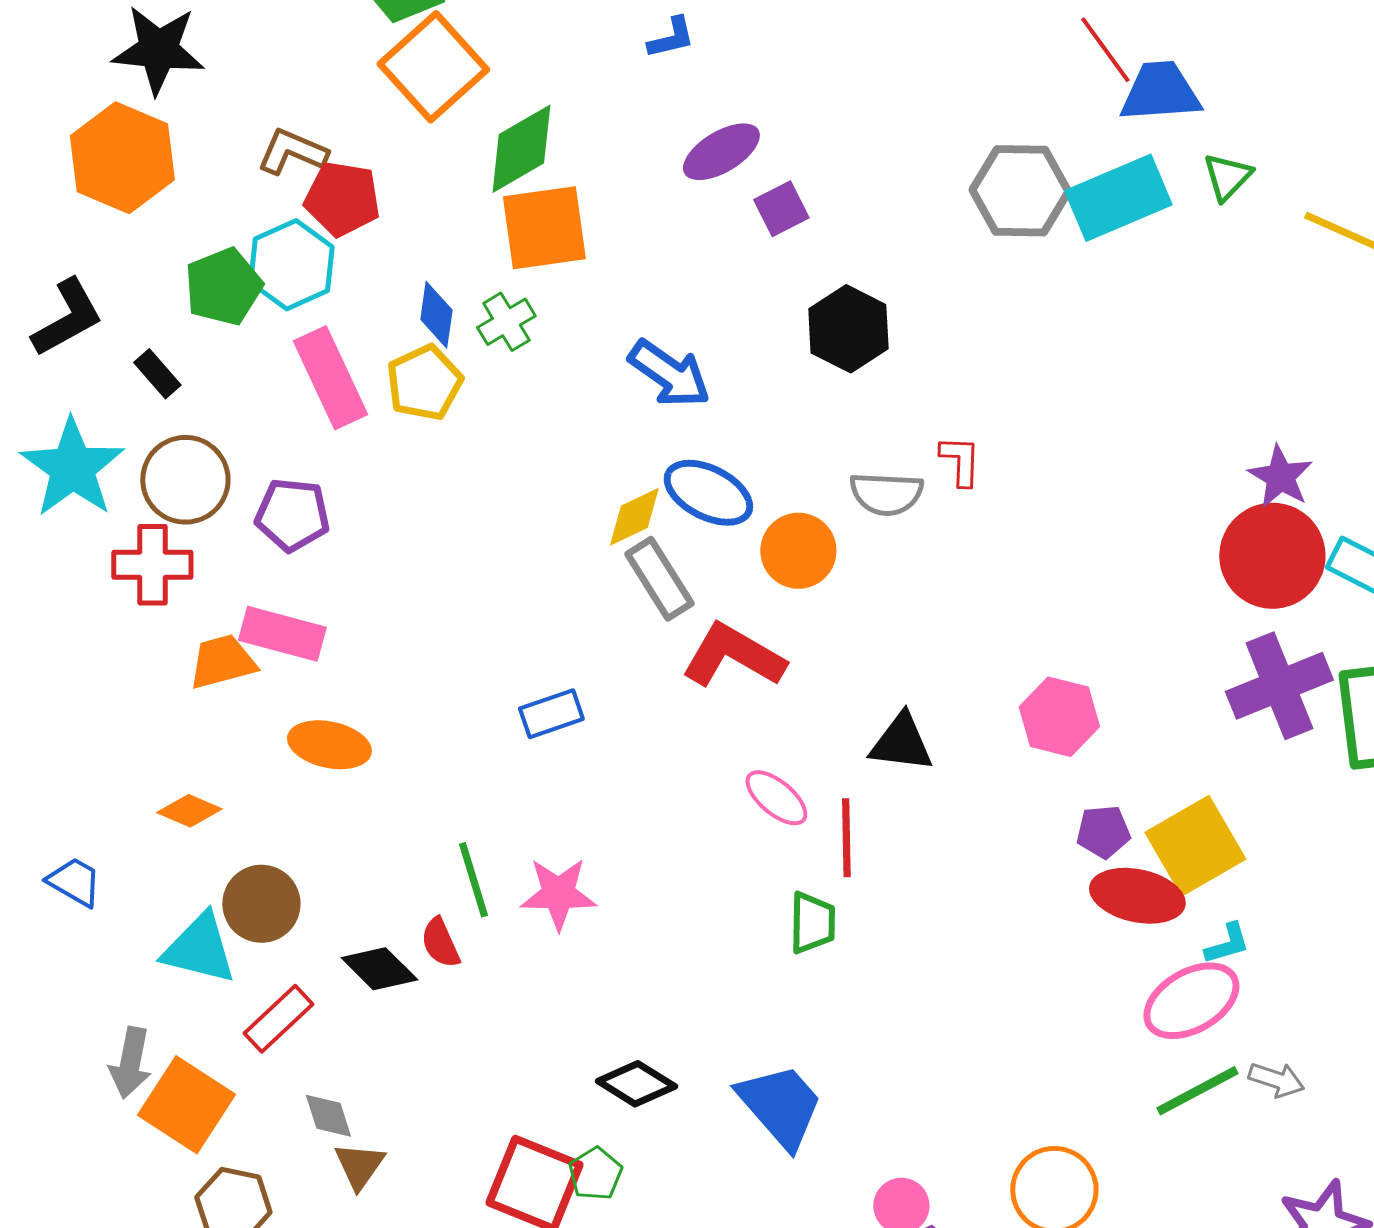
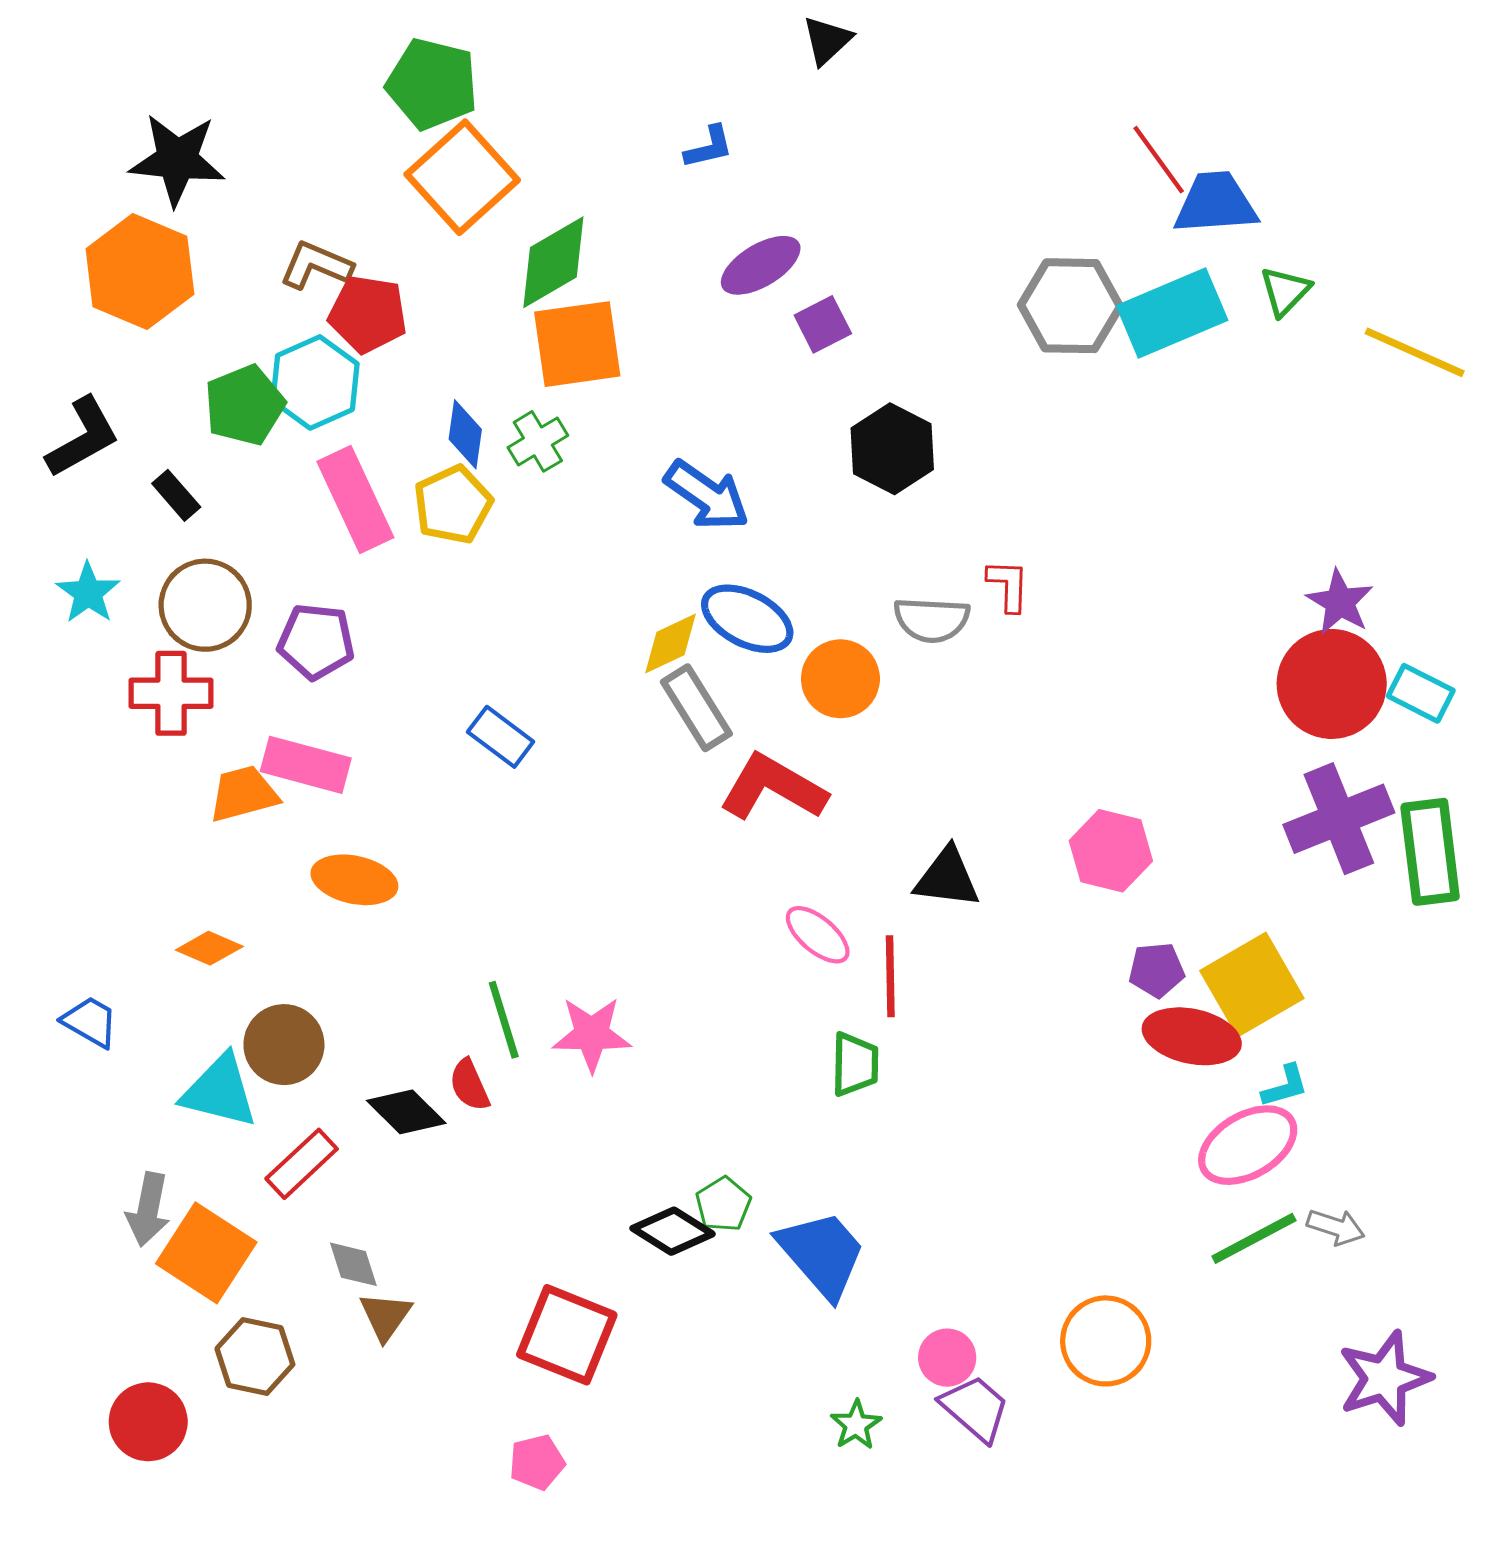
cyan star: (72, 468) -> (88, 593), size x0.6
blue rectangle: (551, 714) -> (501, 737), moved, turned 56
green pentagon: (595, 1174) -> (723, 1204), moved

